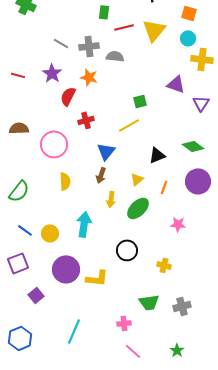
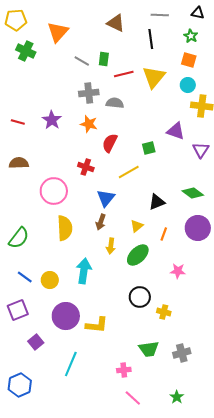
gray line: (61, 43) -> (82, 61), moved
red semicircle: (68, 96) -> (110, 143), moved
green square: (140, 101) -> (149, 148), moved
red cross: (86, 120) -> (86, 167), turned 35
brown semicircle: (19, 128) -> (19, 163), moved
yellow semicircle: (65, 181) -> (65, 228), size x1.4
black circle: (127, 250) -> (140, 297), moved
cyan line: (74, 331) -> (71, 364), moved

